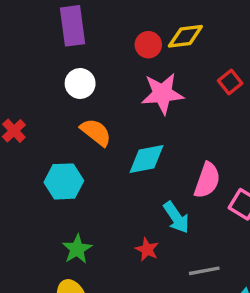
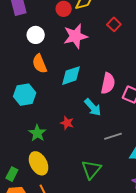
white circle: (80, 83) -> (36, 35), moved
orange semicircle: (96, 132) -> (40, 64), turned -144
red star: (147, 249) -> (67, 123), moved

